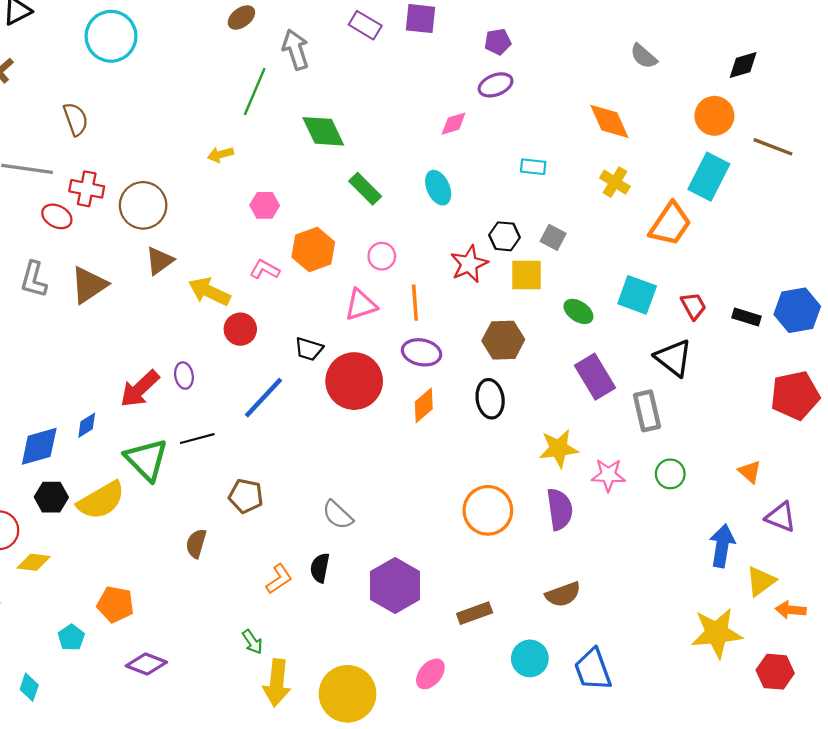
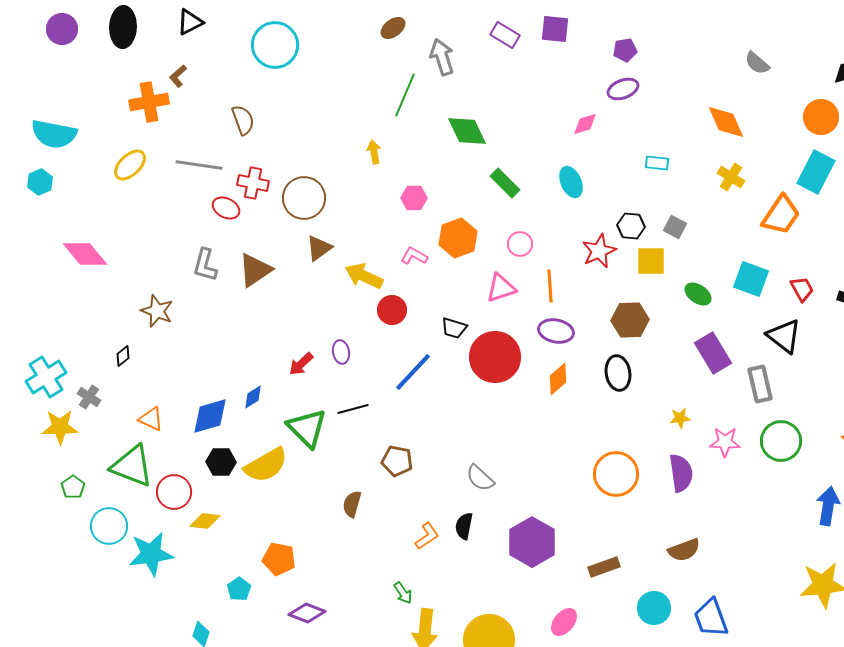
yellow arrow: (220, 155) -> (374, 152), turned 95
red arrow: (140, 389) -> (301, 364), size x0.7
yellow star: (559, 448) -> (680, 418), size x0.6
green circle: (670, 474) -> (781, 441), size x1.5

